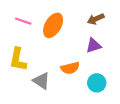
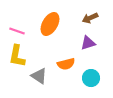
pink line: (23, 21) -> (17, 31), moved

